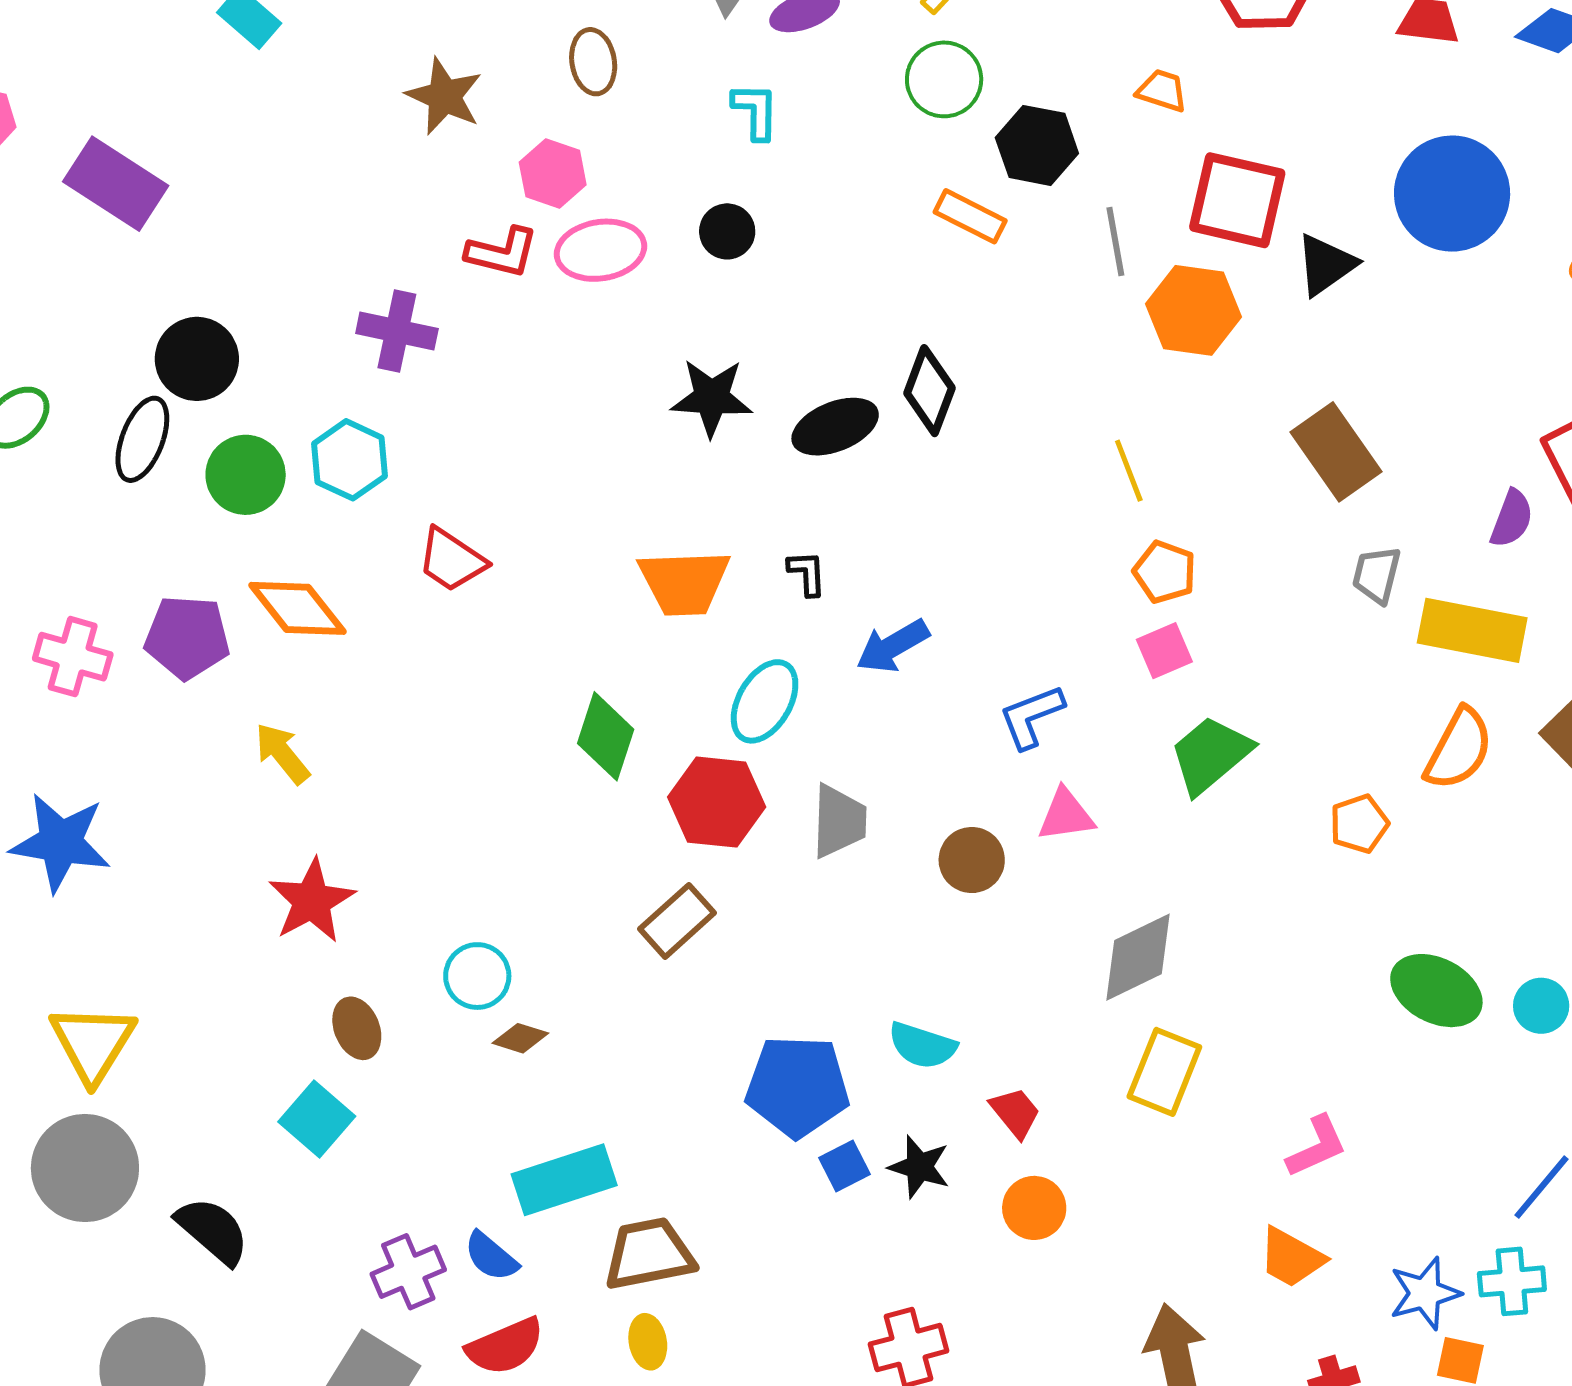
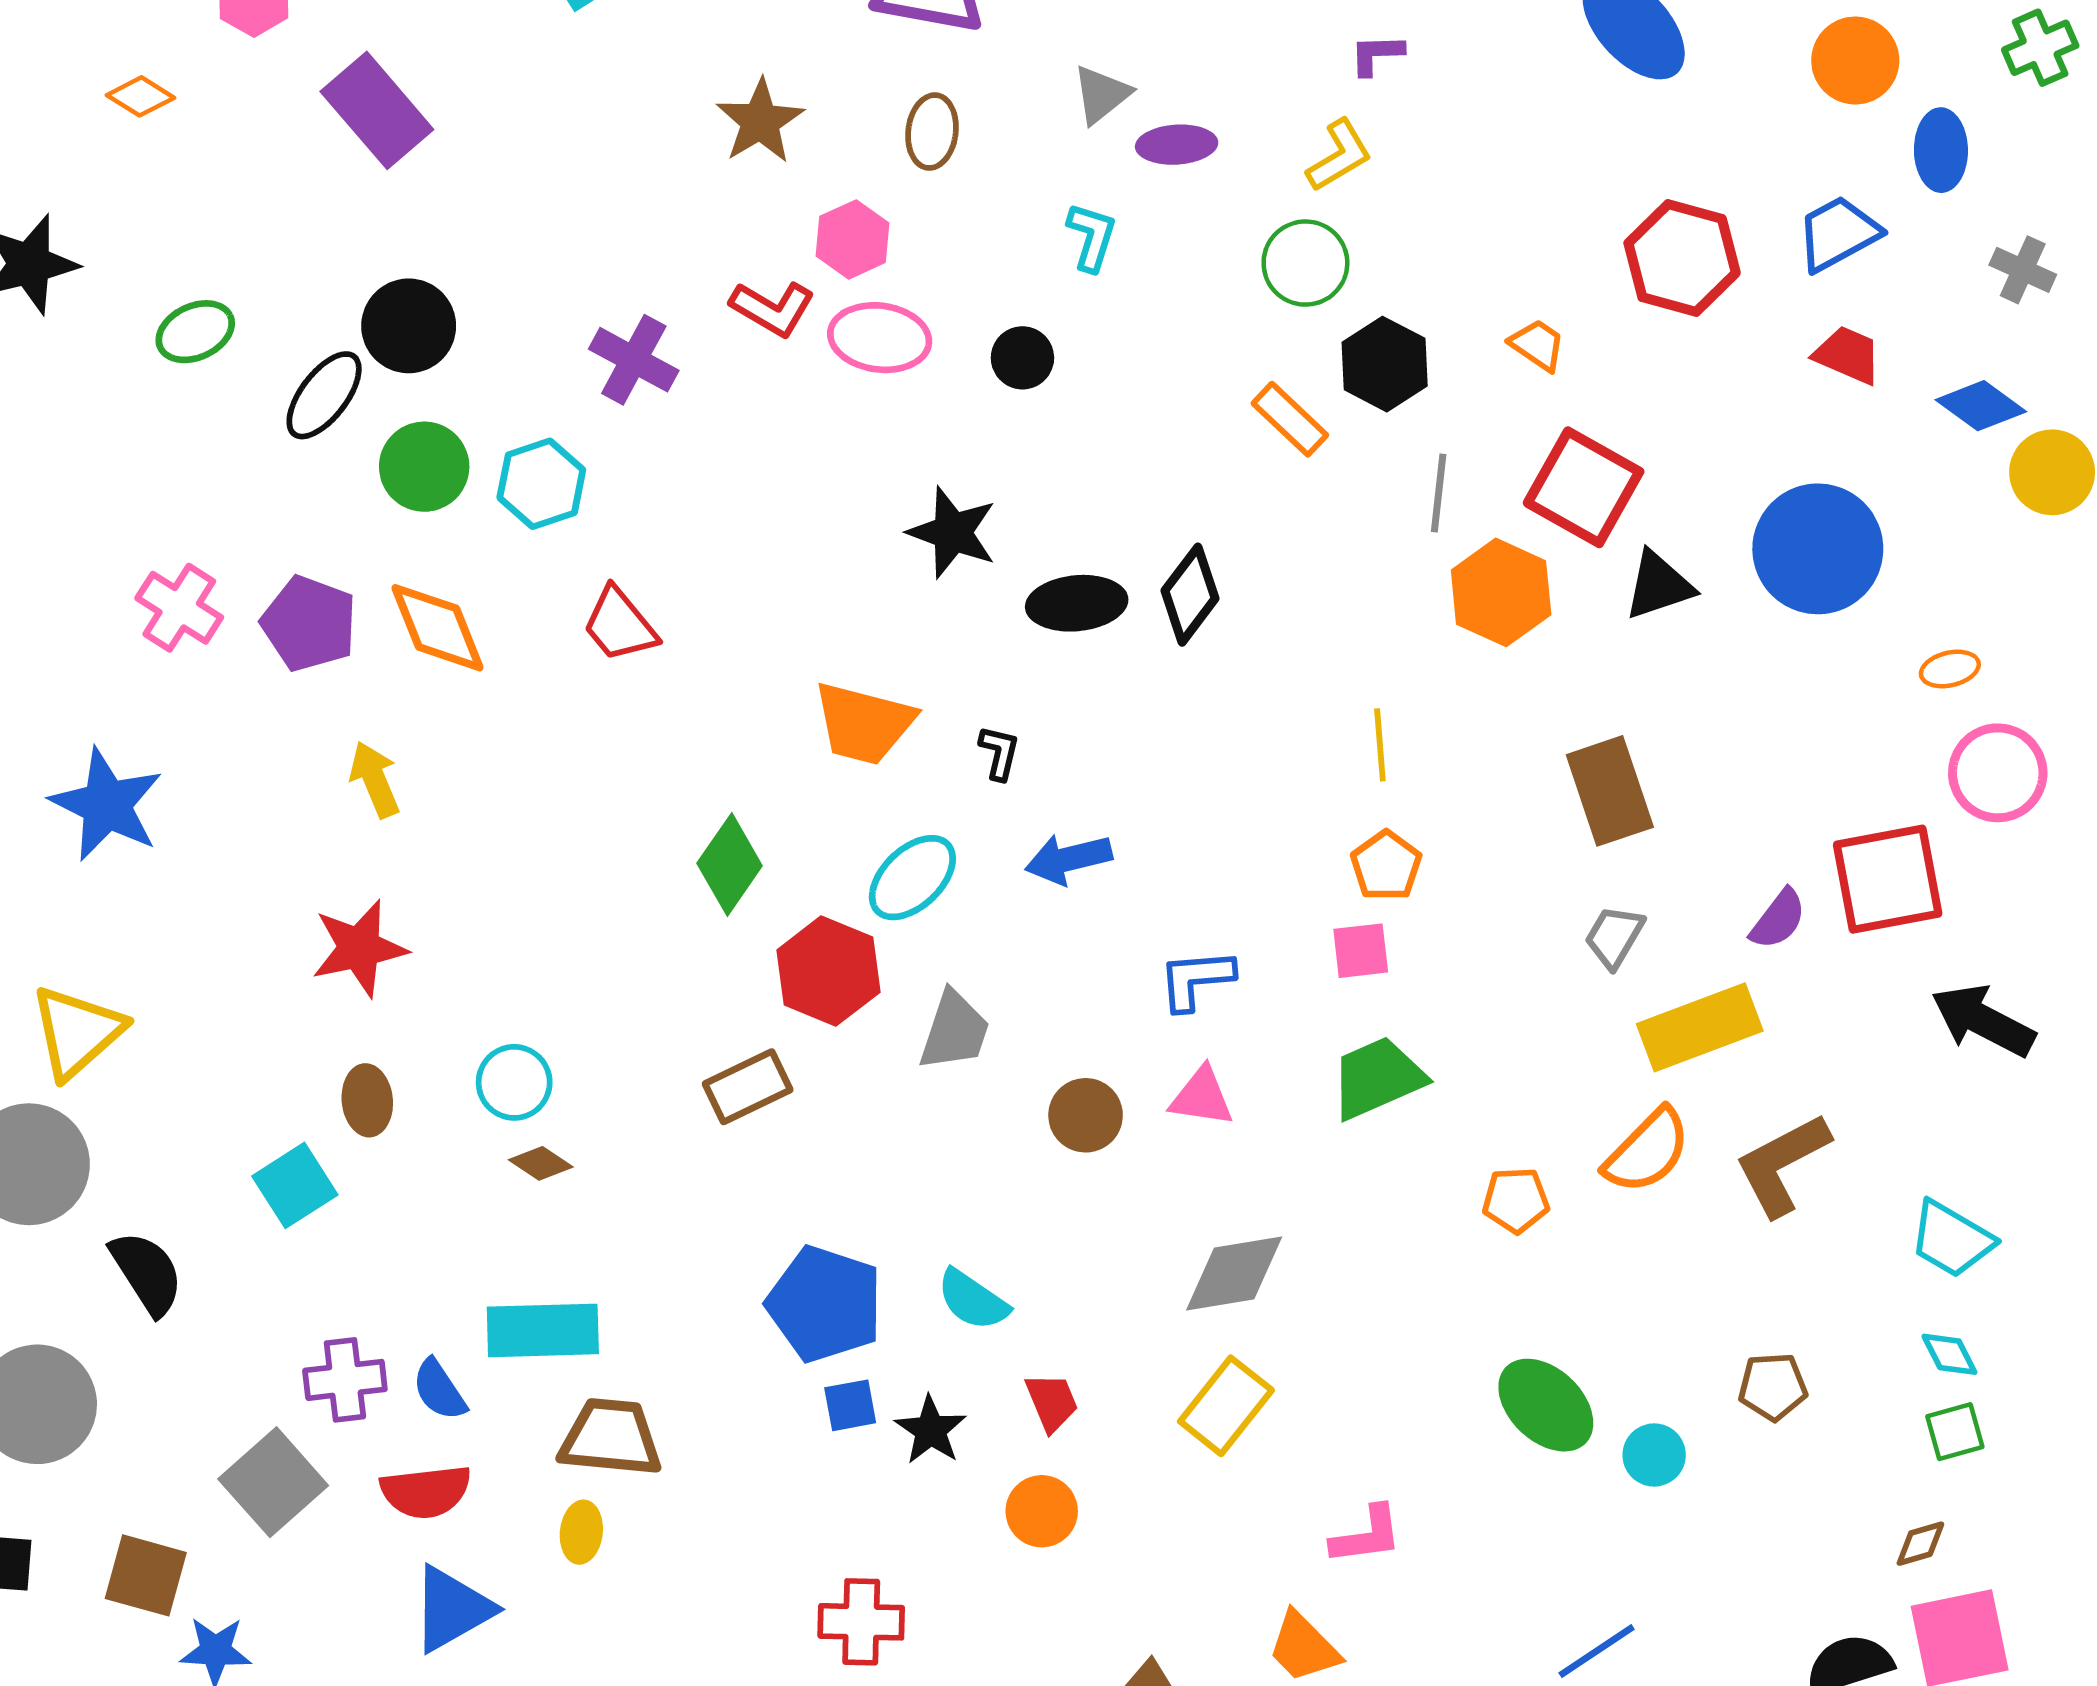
yellow rectangle: (1472, 630) -> (1700, 1027), turned -48

